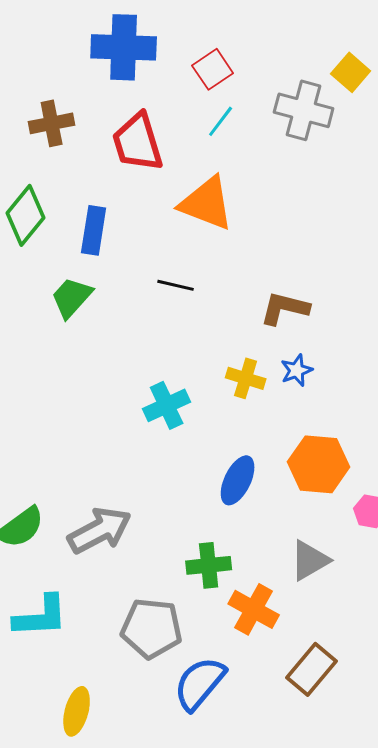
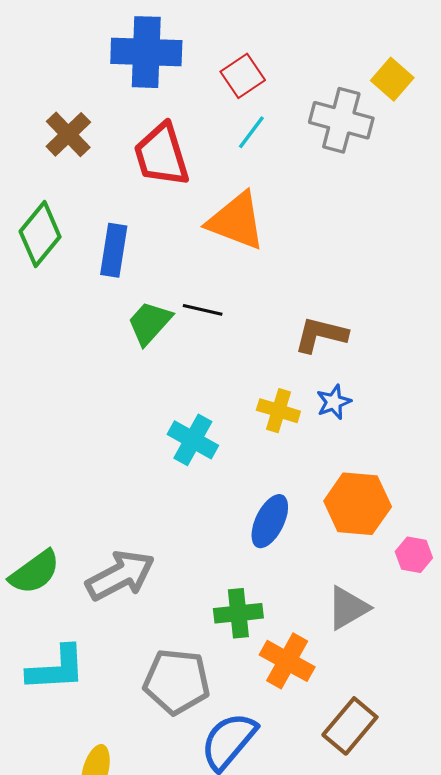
brown cross: (52, 123) -> (68, 134), turned -33
green trapezoid: (72, 297) -> (150, 323), moved
cyan cross: (167, 405) -> (193, 440), turned -36

